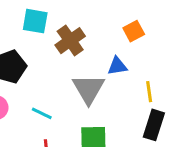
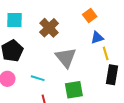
cyan square: (35, 21) -> (14, 20), moved
blue triangle: (117, 66) -> (97, 38), moved

